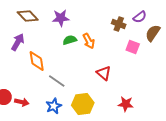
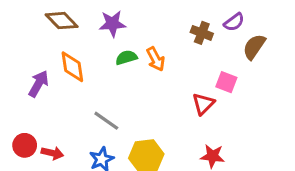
purple arrow: (18, 42) -> (39, 84), moved
pink square: (133, 47) -> (226, 82), moved
orange diamond: (37, 61) -> (72, 67), moved
red triangle: (104, 73) -> (203, 104), moved, turned 35

